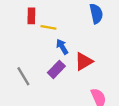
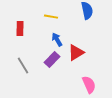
red rectangle: (31, 16) -> (20, 29), moved
yellow line: (48, 27) -> (51, 17), moved

